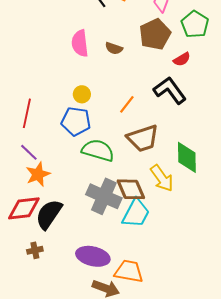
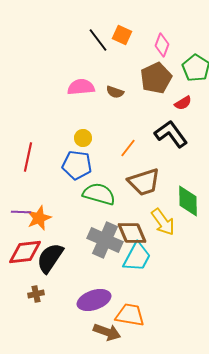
pink semicircle: (80, 43) -> (81, 87), turned 92
purple line: (29, 152) -> (21, 212), moved, turned -42
purple ellipse: (93, 256) -> (94, 300), turned -32

